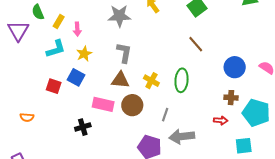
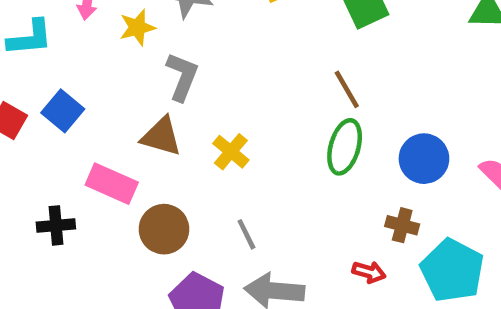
yellow star: (84, 54) -> (137, 27), moved
green ellipse: (182, 80) -> (345, 147), moved
brown circle: (132, 105) -> (164, 229), moved
gray line: (165, 115) -> (246, 234), turned -56

